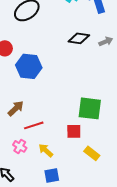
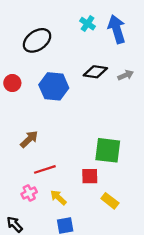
blue hexagon: (29, 66) -> (54, 86), moved
brown arrow: (16, 108) -> (29, 139), moved
pink cross: (20, 146) -> (29, 193), turned 32

